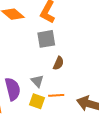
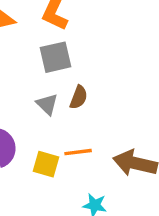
gray triangle: (37, 81) -> (47, 104), moved

